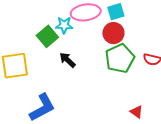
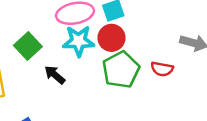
cyan star: (64, 25) -> (79, 41), moved, size x1.4

